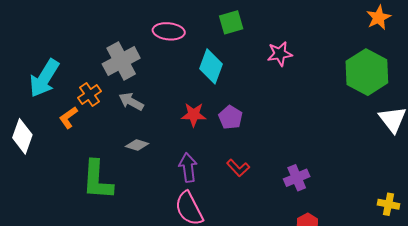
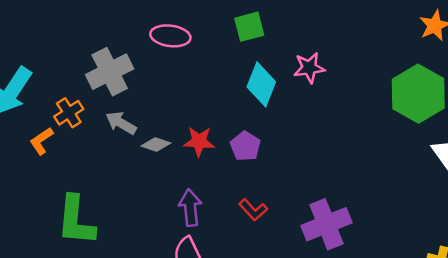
cyan diamond: (211, 66) -> (261, 84), moved
gray diamond: (137, 145) -> (156, 144), moved
purple cross: (297, 178) -> (326, 224), size x1.5

